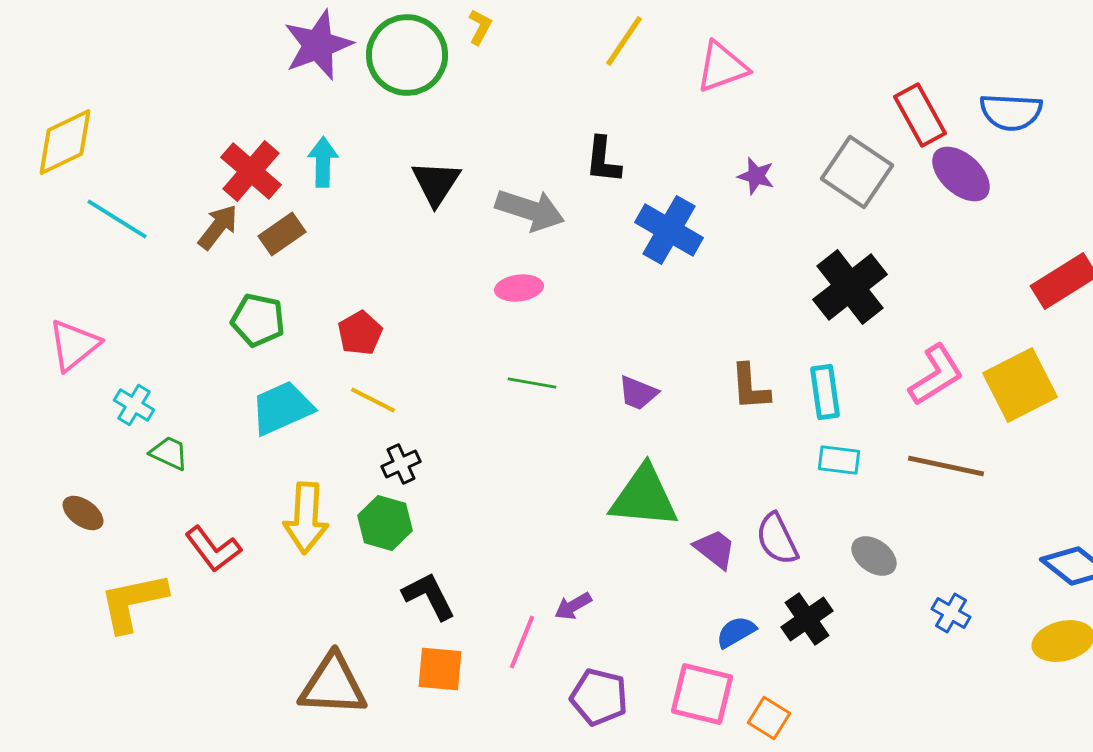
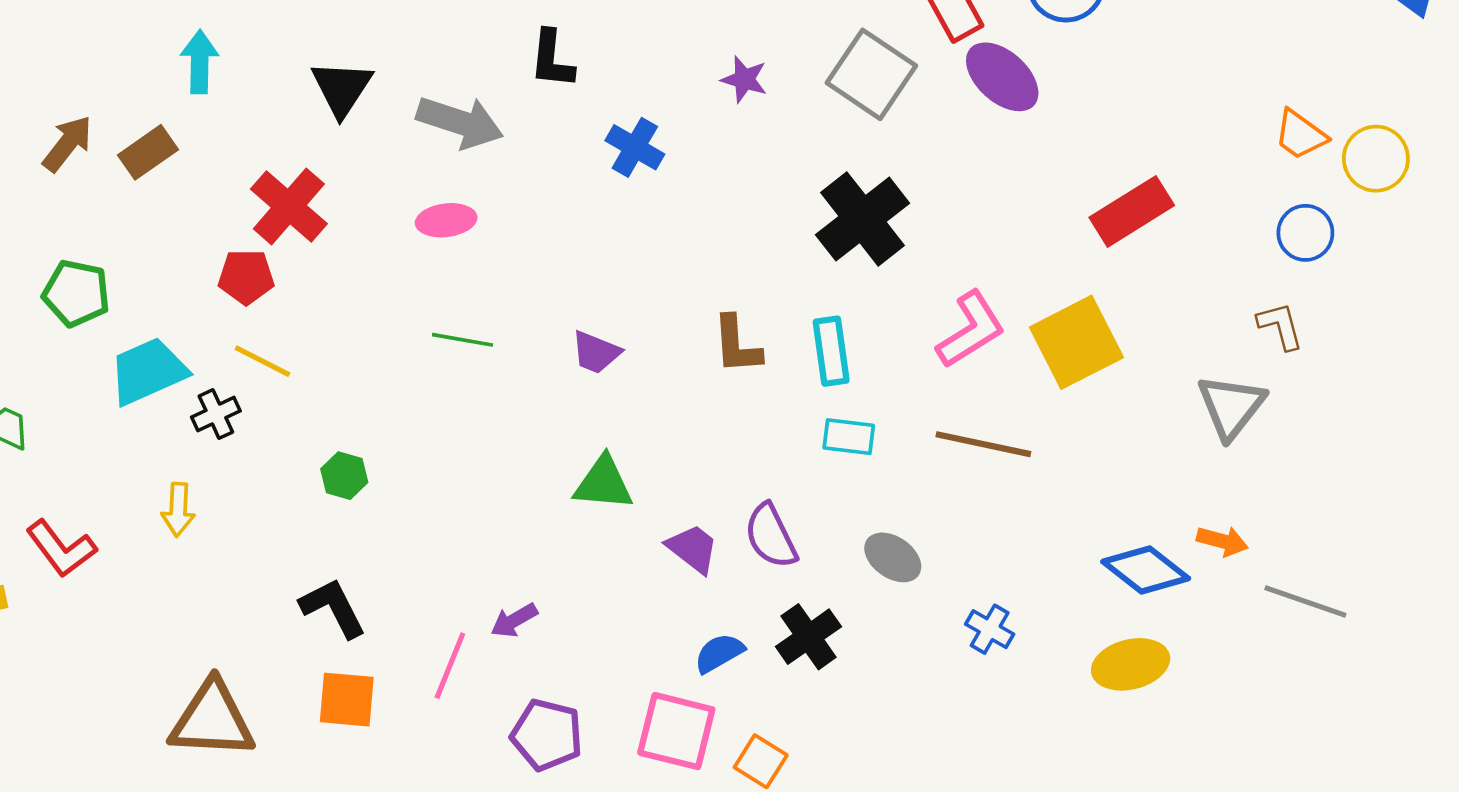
red cross: (251, 171) -> (289, 206), moved
blue cross: (669, 230) -> (635, 147), size x0.7
green pentagon: (258, 320) -> (76, 293), moved
red pentagon: (360, 333) -> (246, 277), turned 30
black cross: (401, 464) -> (216, 414), moved
green triangle: (644, 497) -> (603, 483), size x0.7
yellow arrow: (306, 518) -> (178, 510), size x0.6
green hexagon: (385, 523) -> (344, 476), moved, size x0.7

